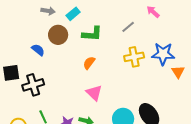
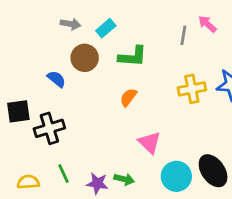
pink arrow: (153, 12) -> (207, 24), moved
gray line: (128, 27) -> (183, 35), moved, turned -40
pink triangle: (94, 93) -> (150, 142), moved

